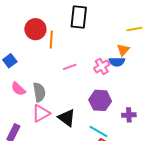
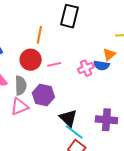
red circle: (35, 29) -> (31, 60), moved
purple hexagon: (100, 100) -> (43, 95), moved
purple cross: (129, 115) -> (106, 120), size x1.5
black triangle: (67, 118) -> (68, 118), moved

